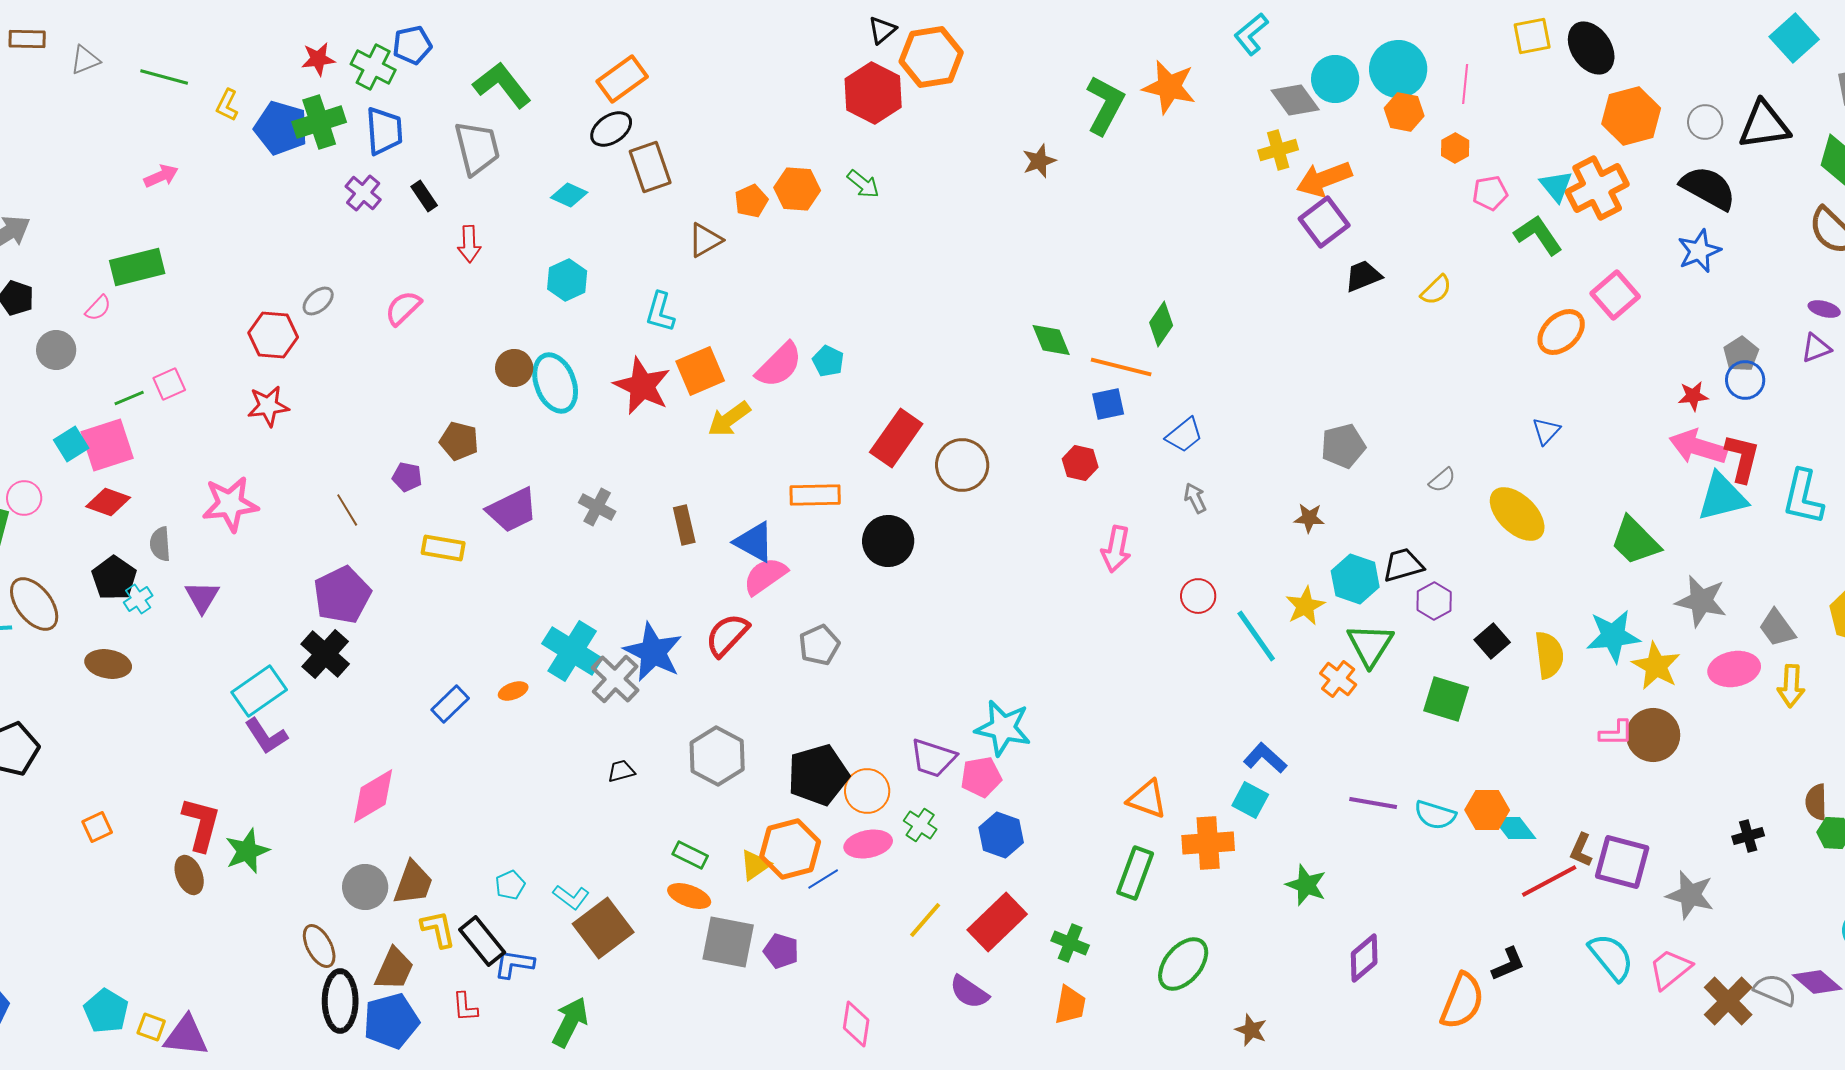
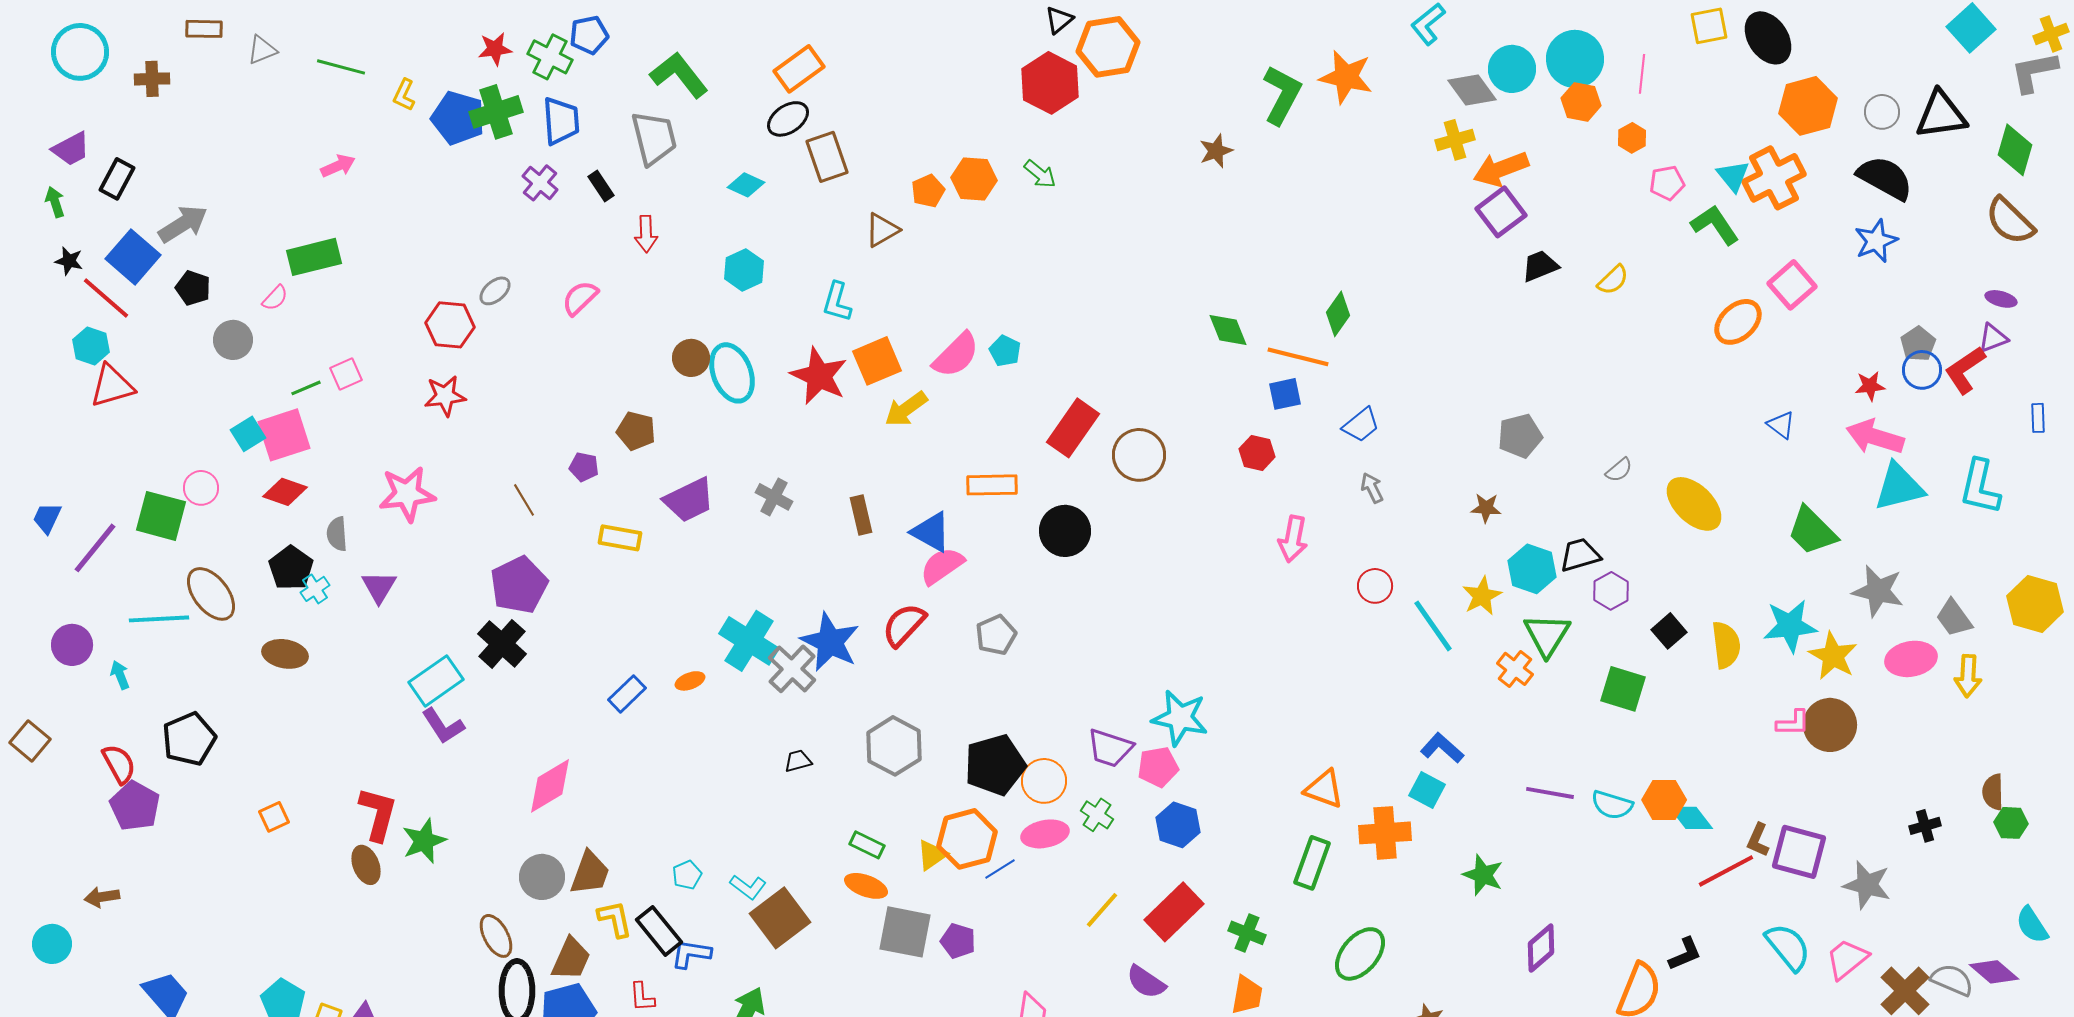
blue triangle: (1546, 431) -> (1781, 425), moved, turned -36
red L-shape: (1742, 458) -> (1965, 370), moved, turned -138

